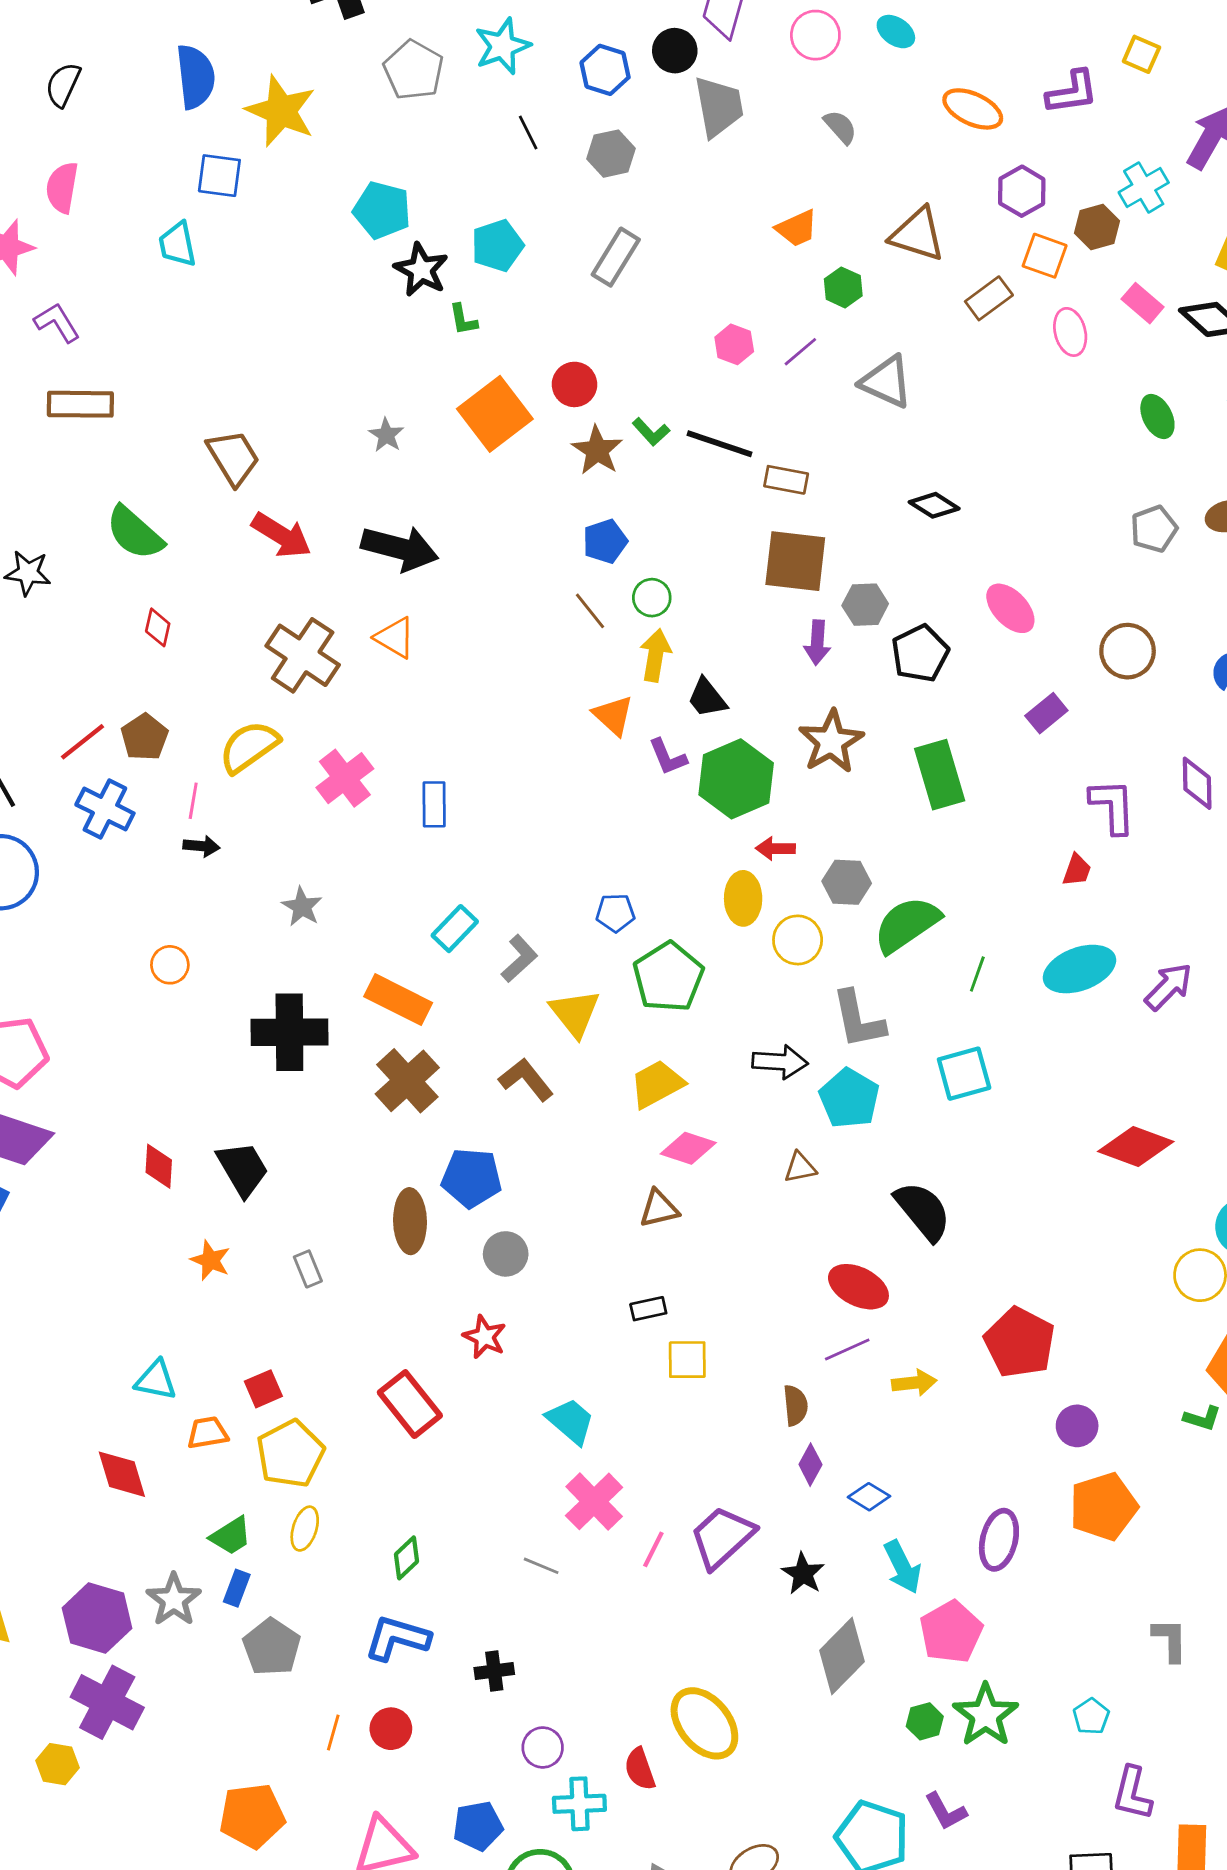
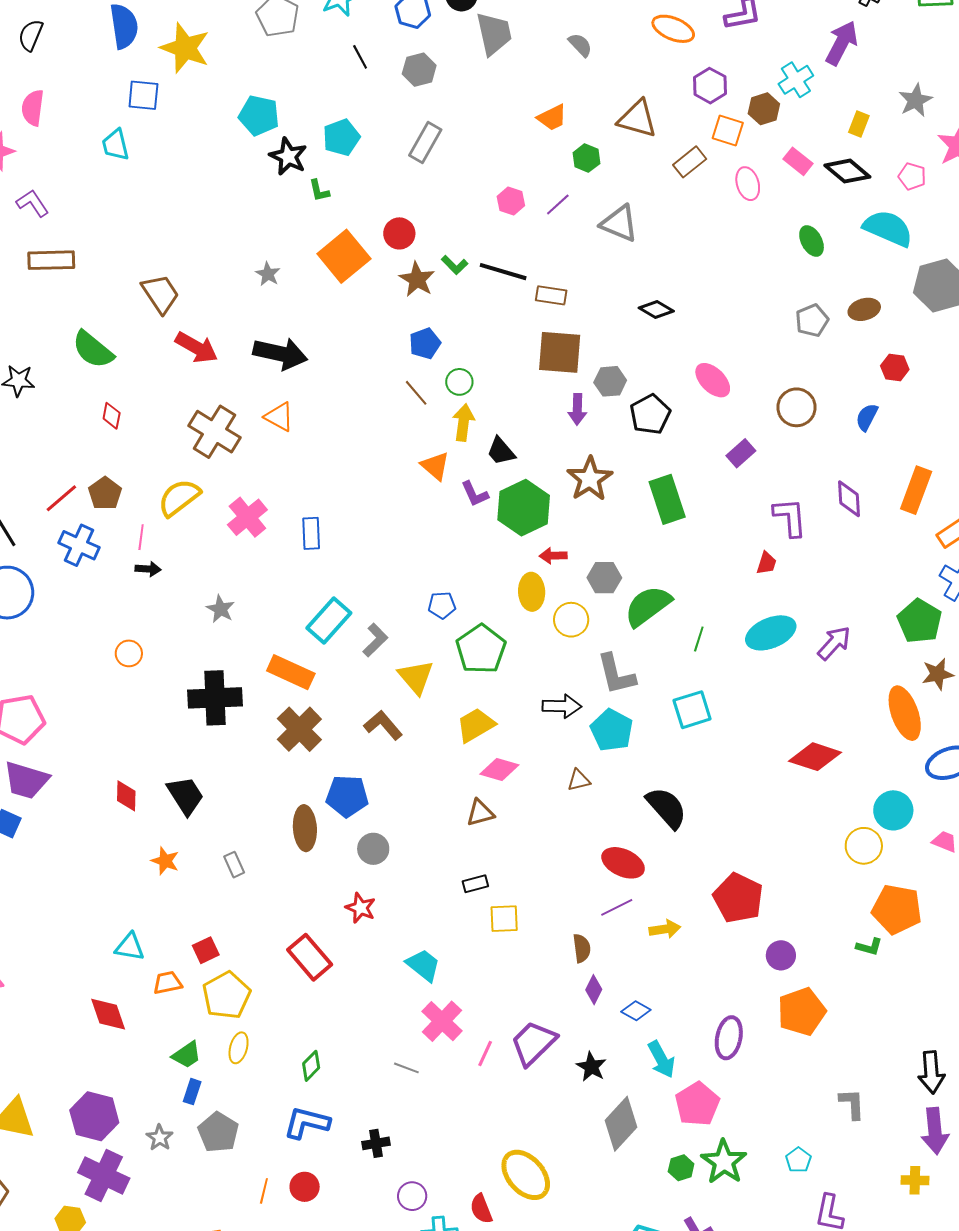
cyan rectangle: (455, 929) -> (329, 620), size x1.4
gray star: (174, 1600) -> (160, 1138), moved, size x0.7

